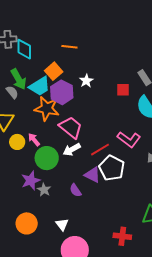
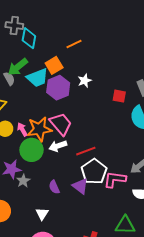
orange line: (69, 47) -> (74, 44), turned -42
green arrow: (18, 79) -> (18, 67), turned 70
orange star: (47, 109) -> (39, 129), moved, turned -30
pink L-shape: (129, 139) -> (115, 179), moved, turned 140
purple triangle: (92, 175) -> (80, 186), moved
white triangle: (62, 225) -> (42, 214), moved

